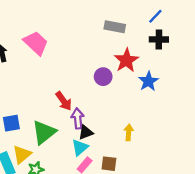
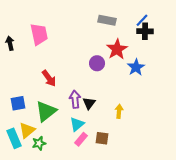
blue line: (155, 16) -> (142, 20), moved
pink trapezoid: (36, 43) -> (39, 34), turned 35
red arrow: (64, 101) -> (49, 78), moved
black triangle: (86, 132) -> (89, 103), moved, turned -32

